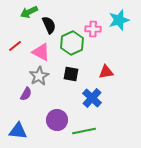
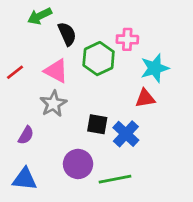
cyan star: (119, 20) -> (155, 68), moved
red line: (15, 46) -> (15, 72), moved
black square: (71, 74) -> (97, 124), moved
purple semicircle: (26, 94) -> (26, 135), moved

